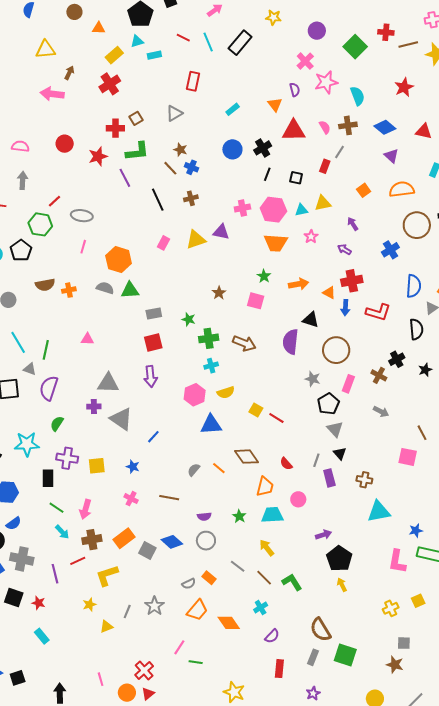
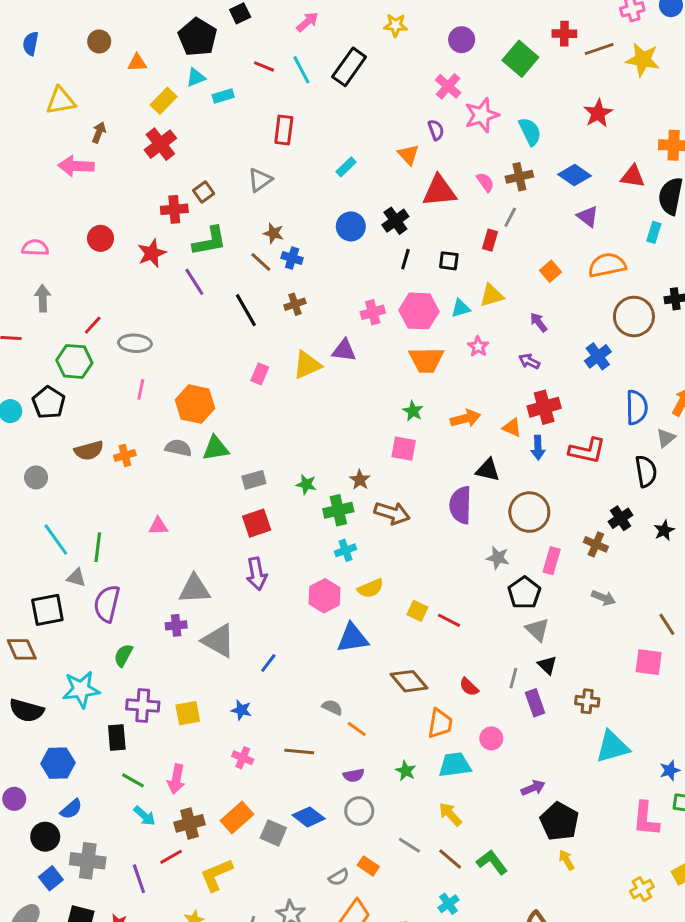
brown star: (219, 293) -> (360, 480), moved
orange line: (219, 468) -> (357, 729), moved
gray semicircle: (194, 470) -> (332, 707), turned 80

